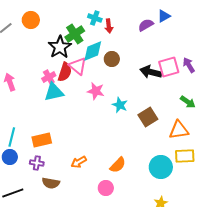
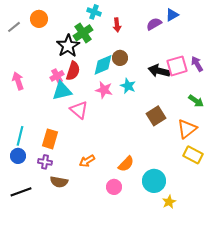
cyan cross: (95, 18) -> (94, 12), moved
cyan diamond: (93, 51) -> (103, 65), moved
pink triangle: (78, 66) -> (79, 110), moved
cyan star: (120, 105) -> (128, 86), moved
orange triangle: (179, 130) -> (187, 129), turned -30
orange rectangle: (42, 140) -> (50, 139), turned -60
yellow rectangle: (185, 156) -> (193, 155), turned 30
cyan circle: (161, 167) -> (154, 181), moved

